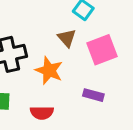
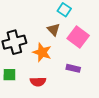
pink square: (102, 50) -> (78, 37), turned -30

